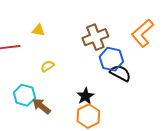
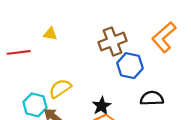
yellow semicircle: (47, 66) -> (60, 88), moved, size x1.5
black semicircle: (120, 73) -> (152, 98), moved, turned -30

